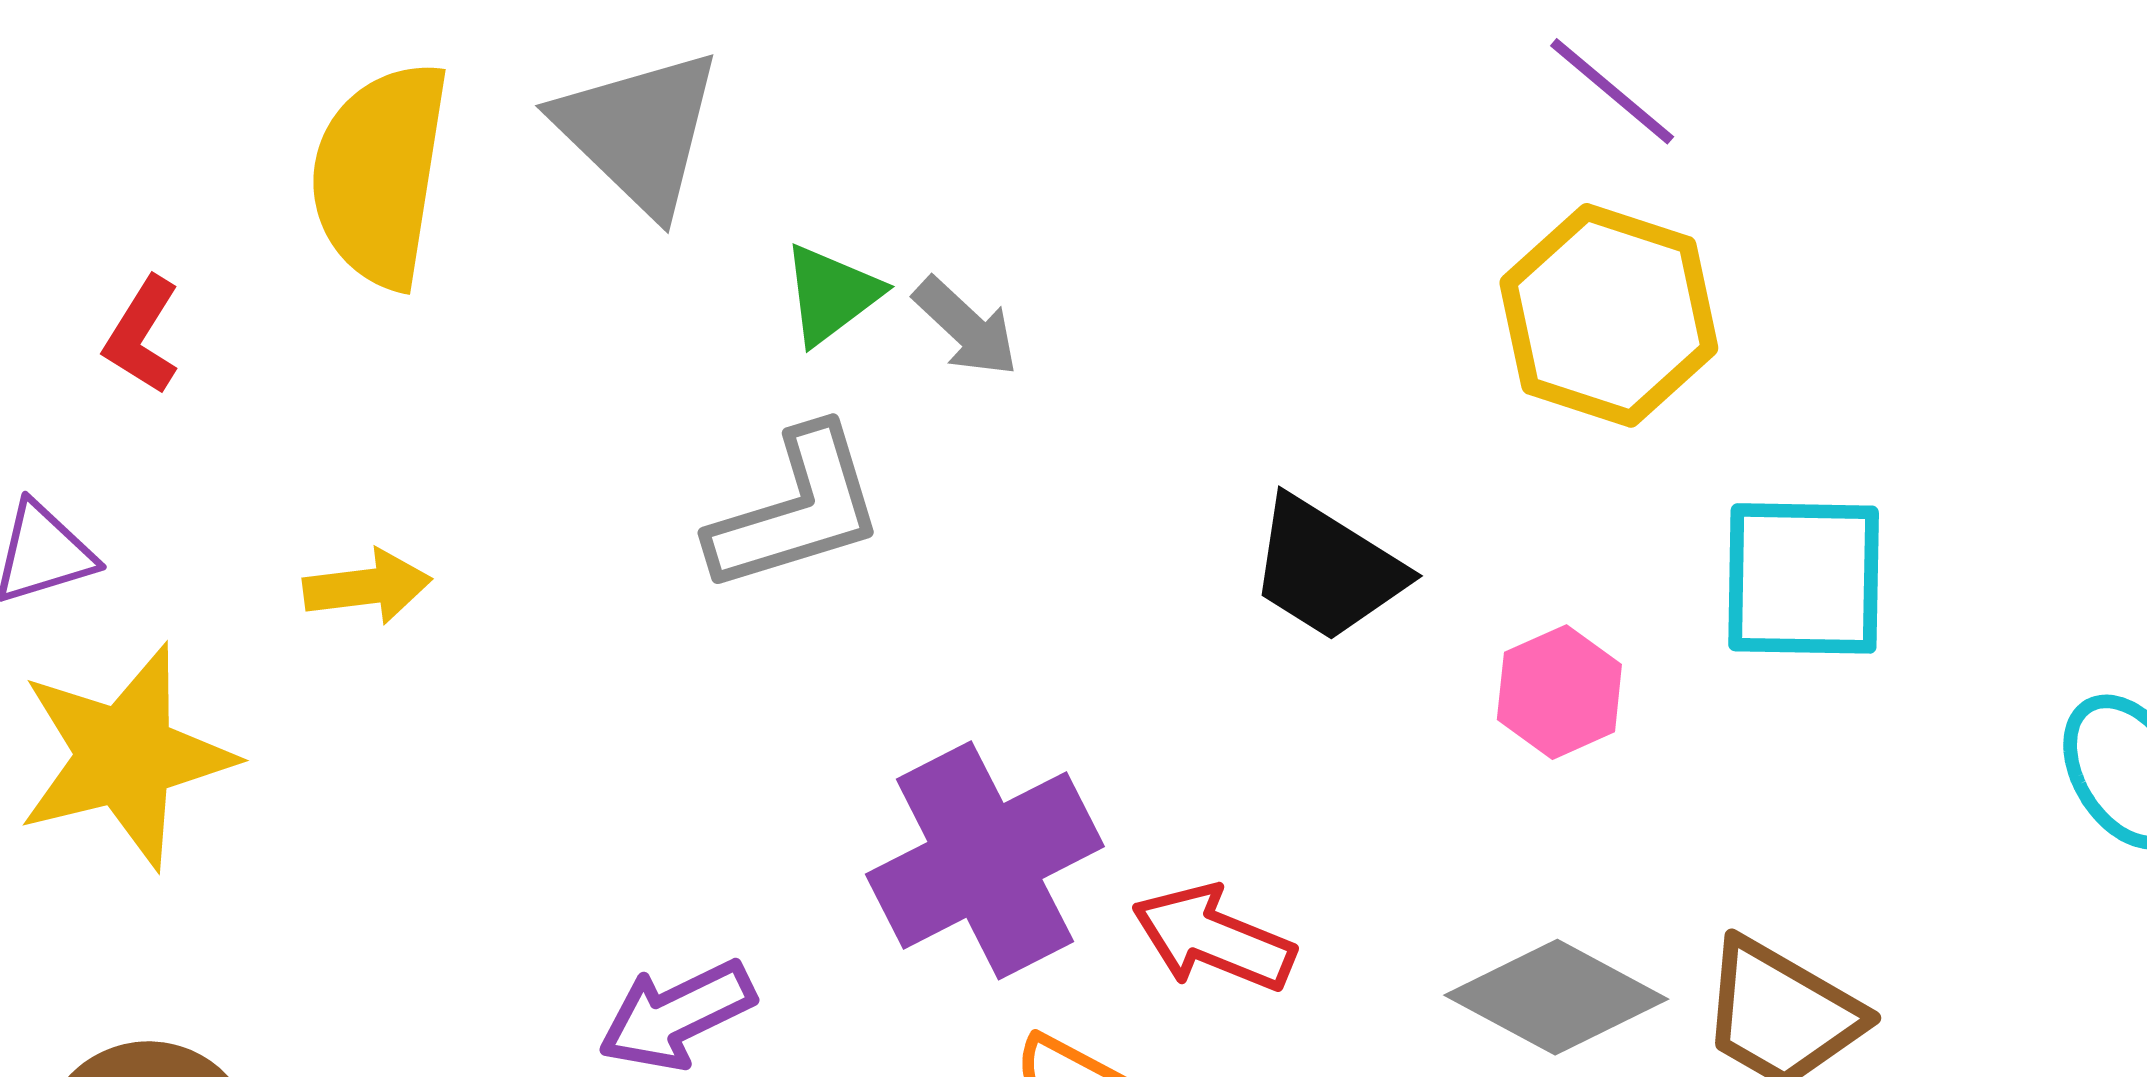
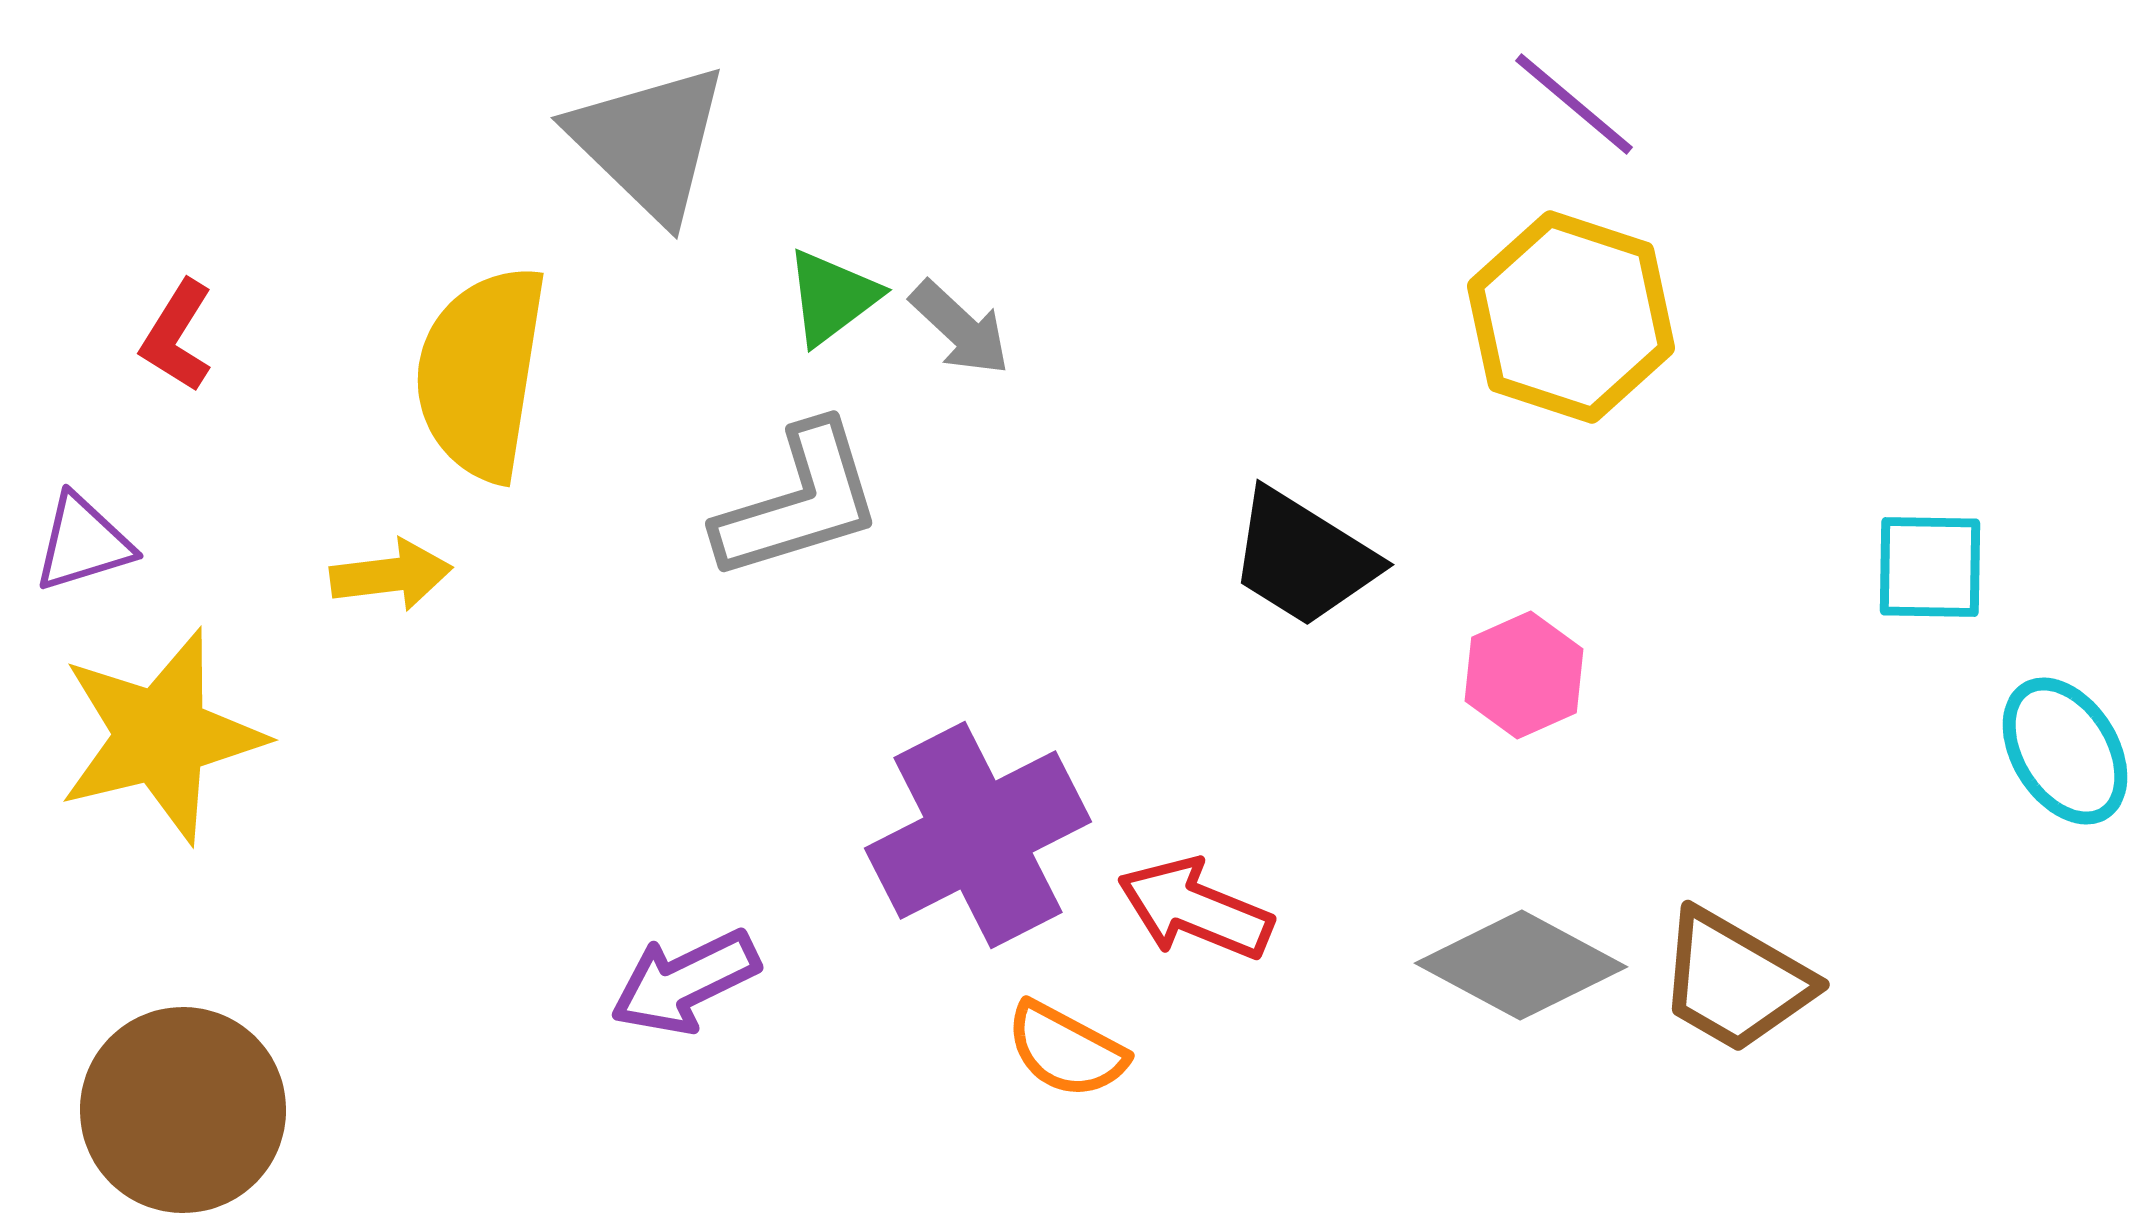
yellow semicircle: (380, 174) -> (481, 373), moved
cyan square: (1804, 578) -> (1930, 567), moved, size x0.7

